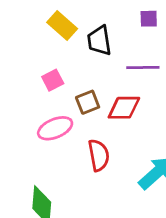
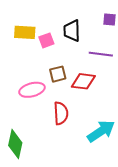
yellow rectangle: (62, 25) -> (25, 32), moved, turned -45
pink square: (53, 80) -> (46, 40), moved

